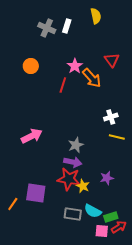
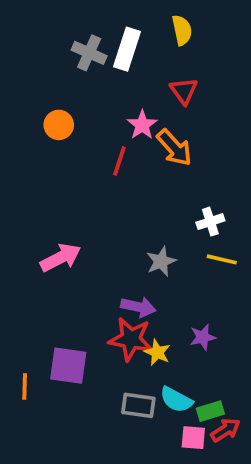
white rectangle: (67, 26) -> (127, 49), size x1.5
red triangle: (112, 60) -> (184, 91), moved
gray star: (76, 145) -> (161, 261), moved
orange line: (13, 204) -> (25, 386), turned -32

